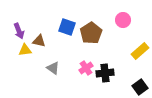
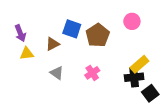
brown triangle: (39, 41) -> (53, 44), moved, turned -40
yellow rectangle: (140, 51) -> (139, 64), moved
black cross: (105, 73) -> (134, 77), moved

